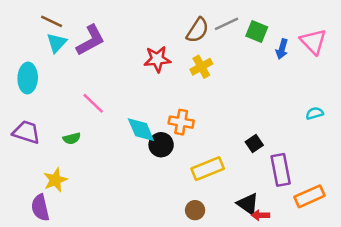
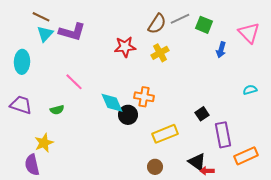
purple L-shape: (91, 40) -> (72, 32), turned 44
blue arrow: (282, 49) -> (221, 50), moved

